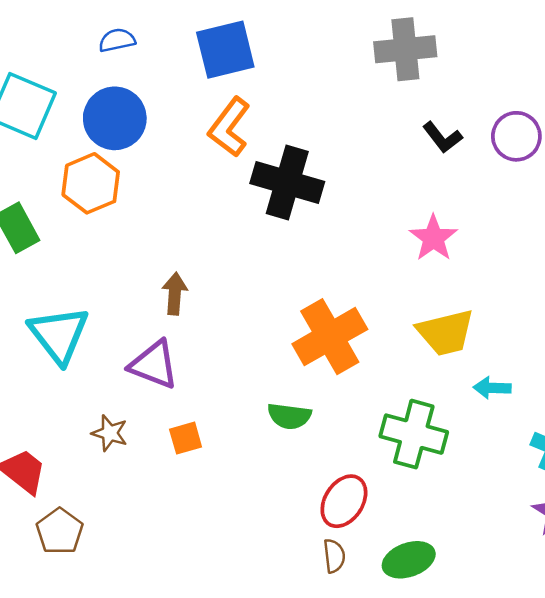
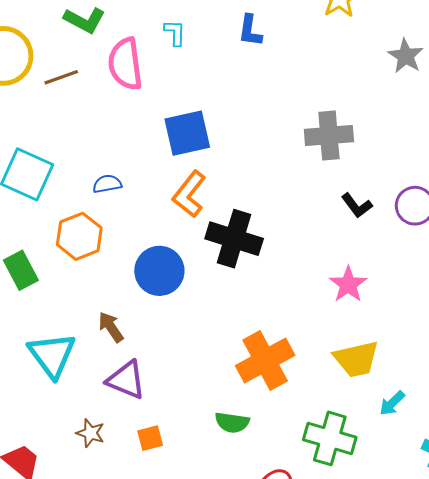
blue semicircle: (117, 40) -> (107, 184), moved
blue circle: (115, 118) -> (159, 271), moved
brown arrow: (175, 294) -> (111, 327), moved, turned -40
cyan arrow: (492, 388) -> (392, 403), turned -48

